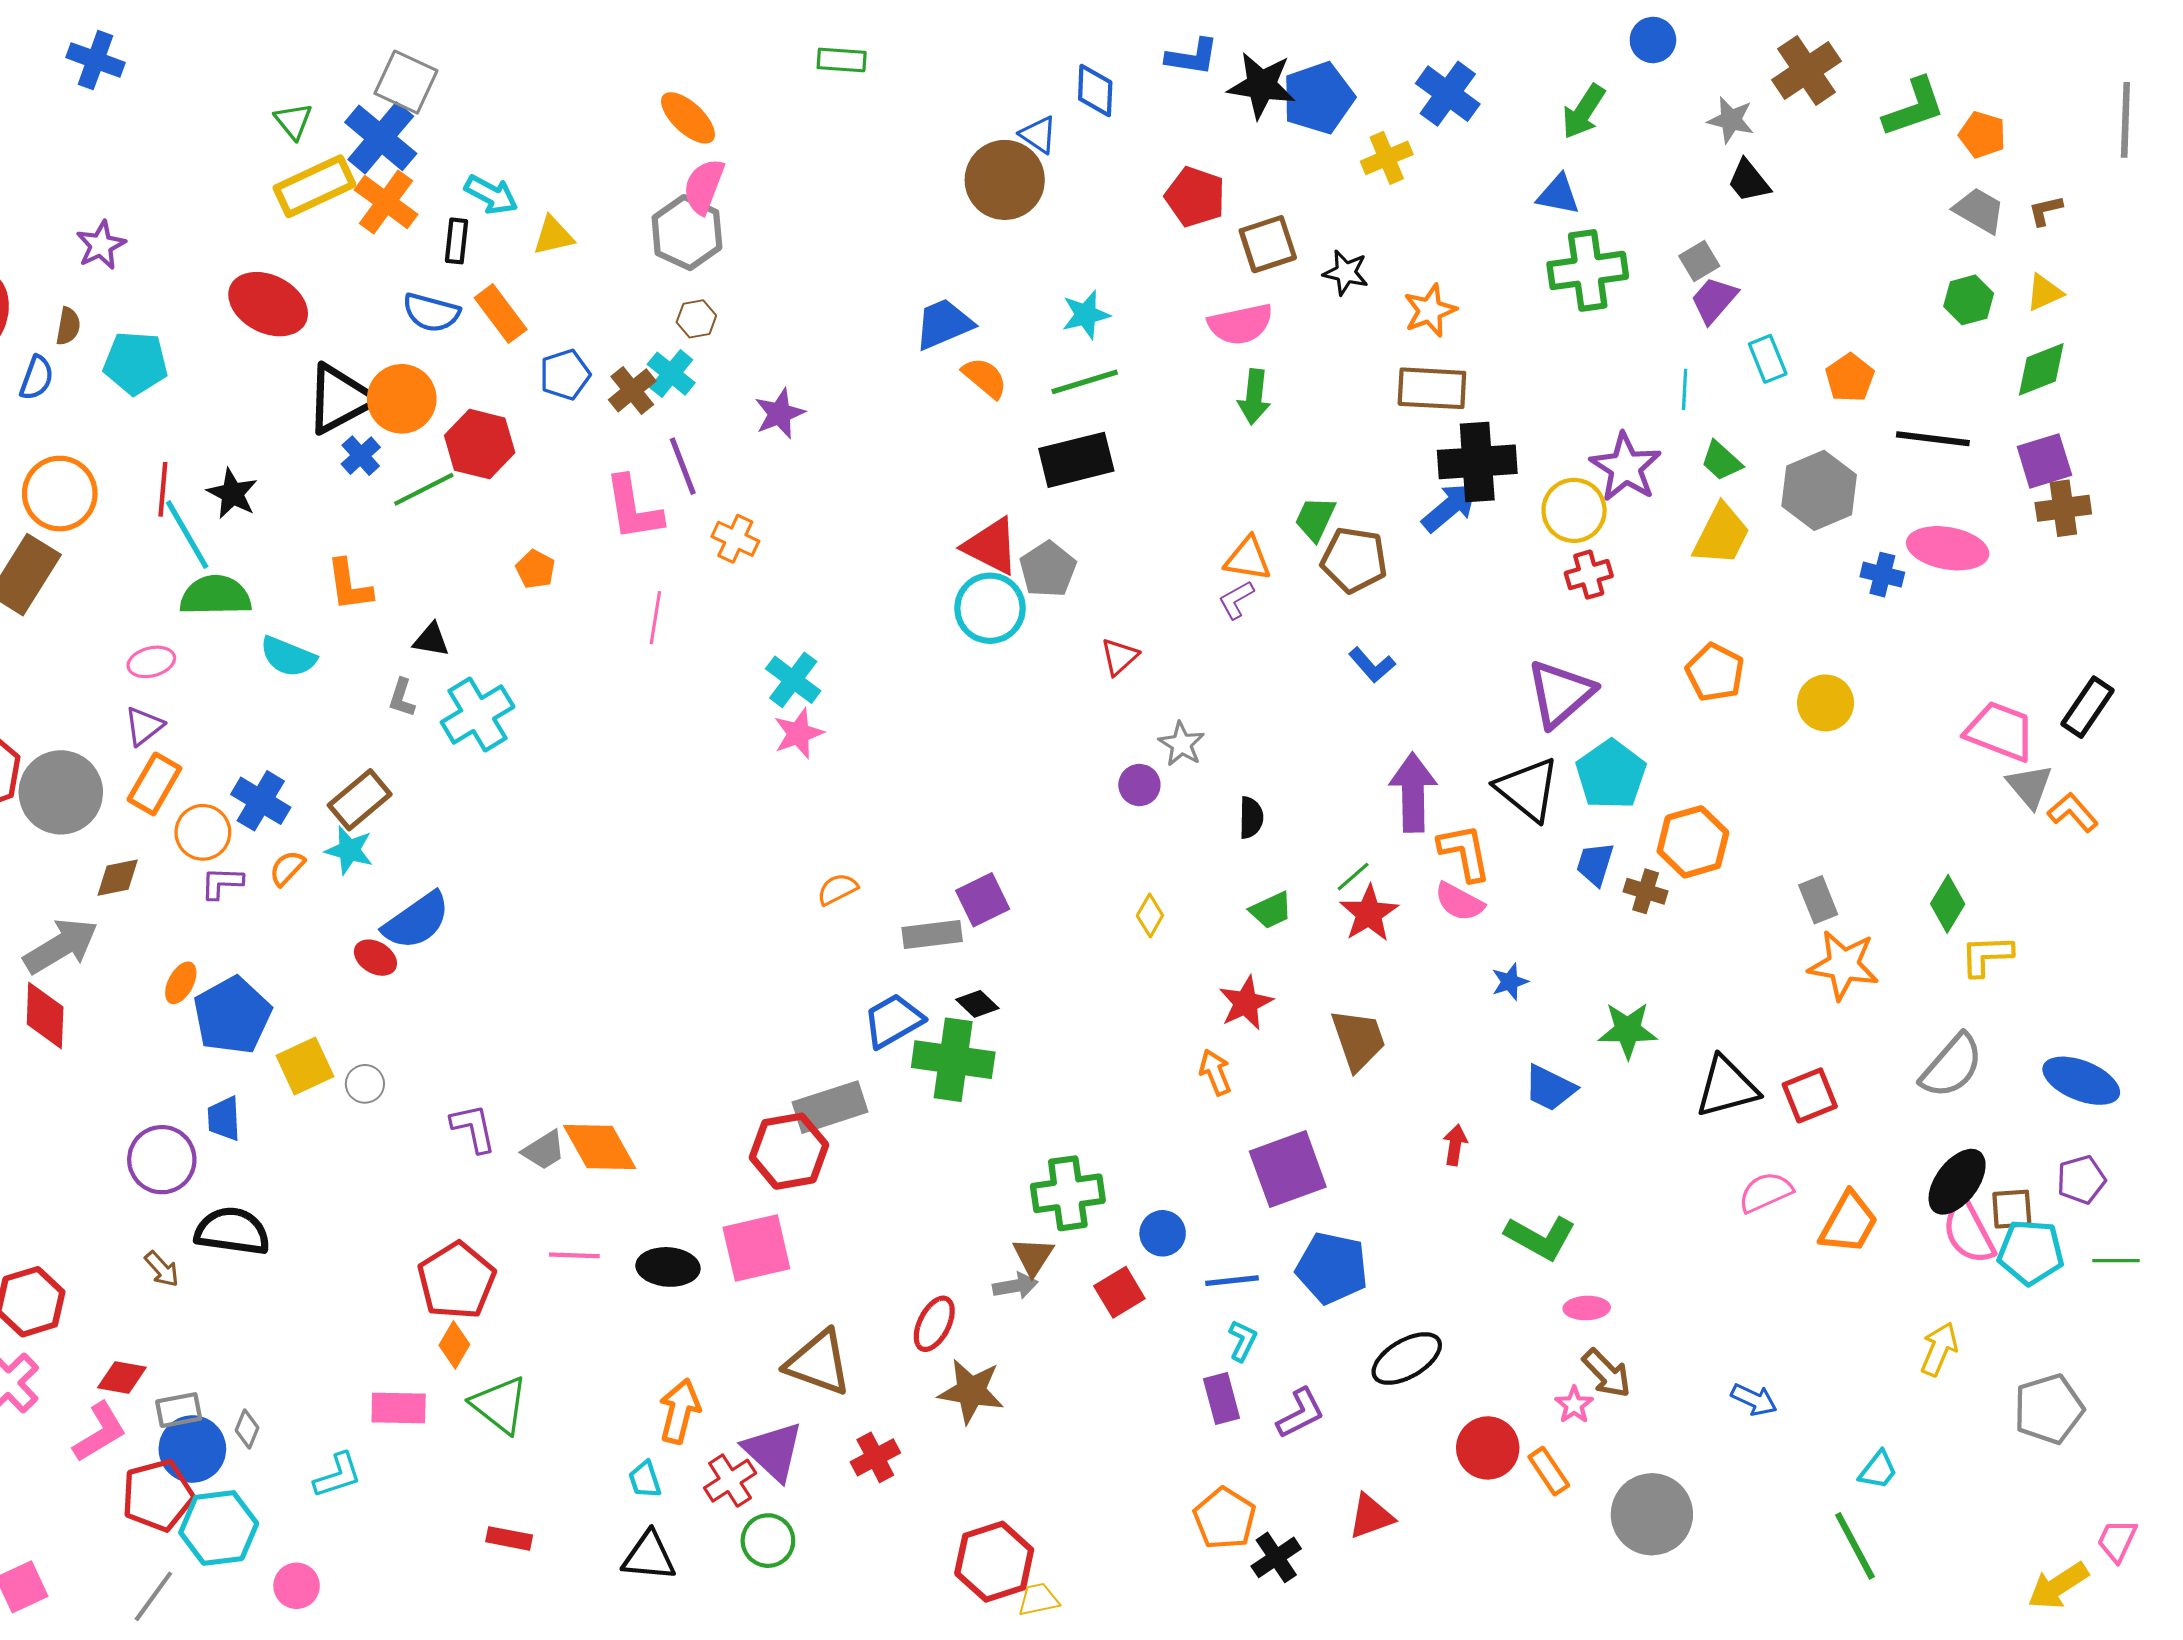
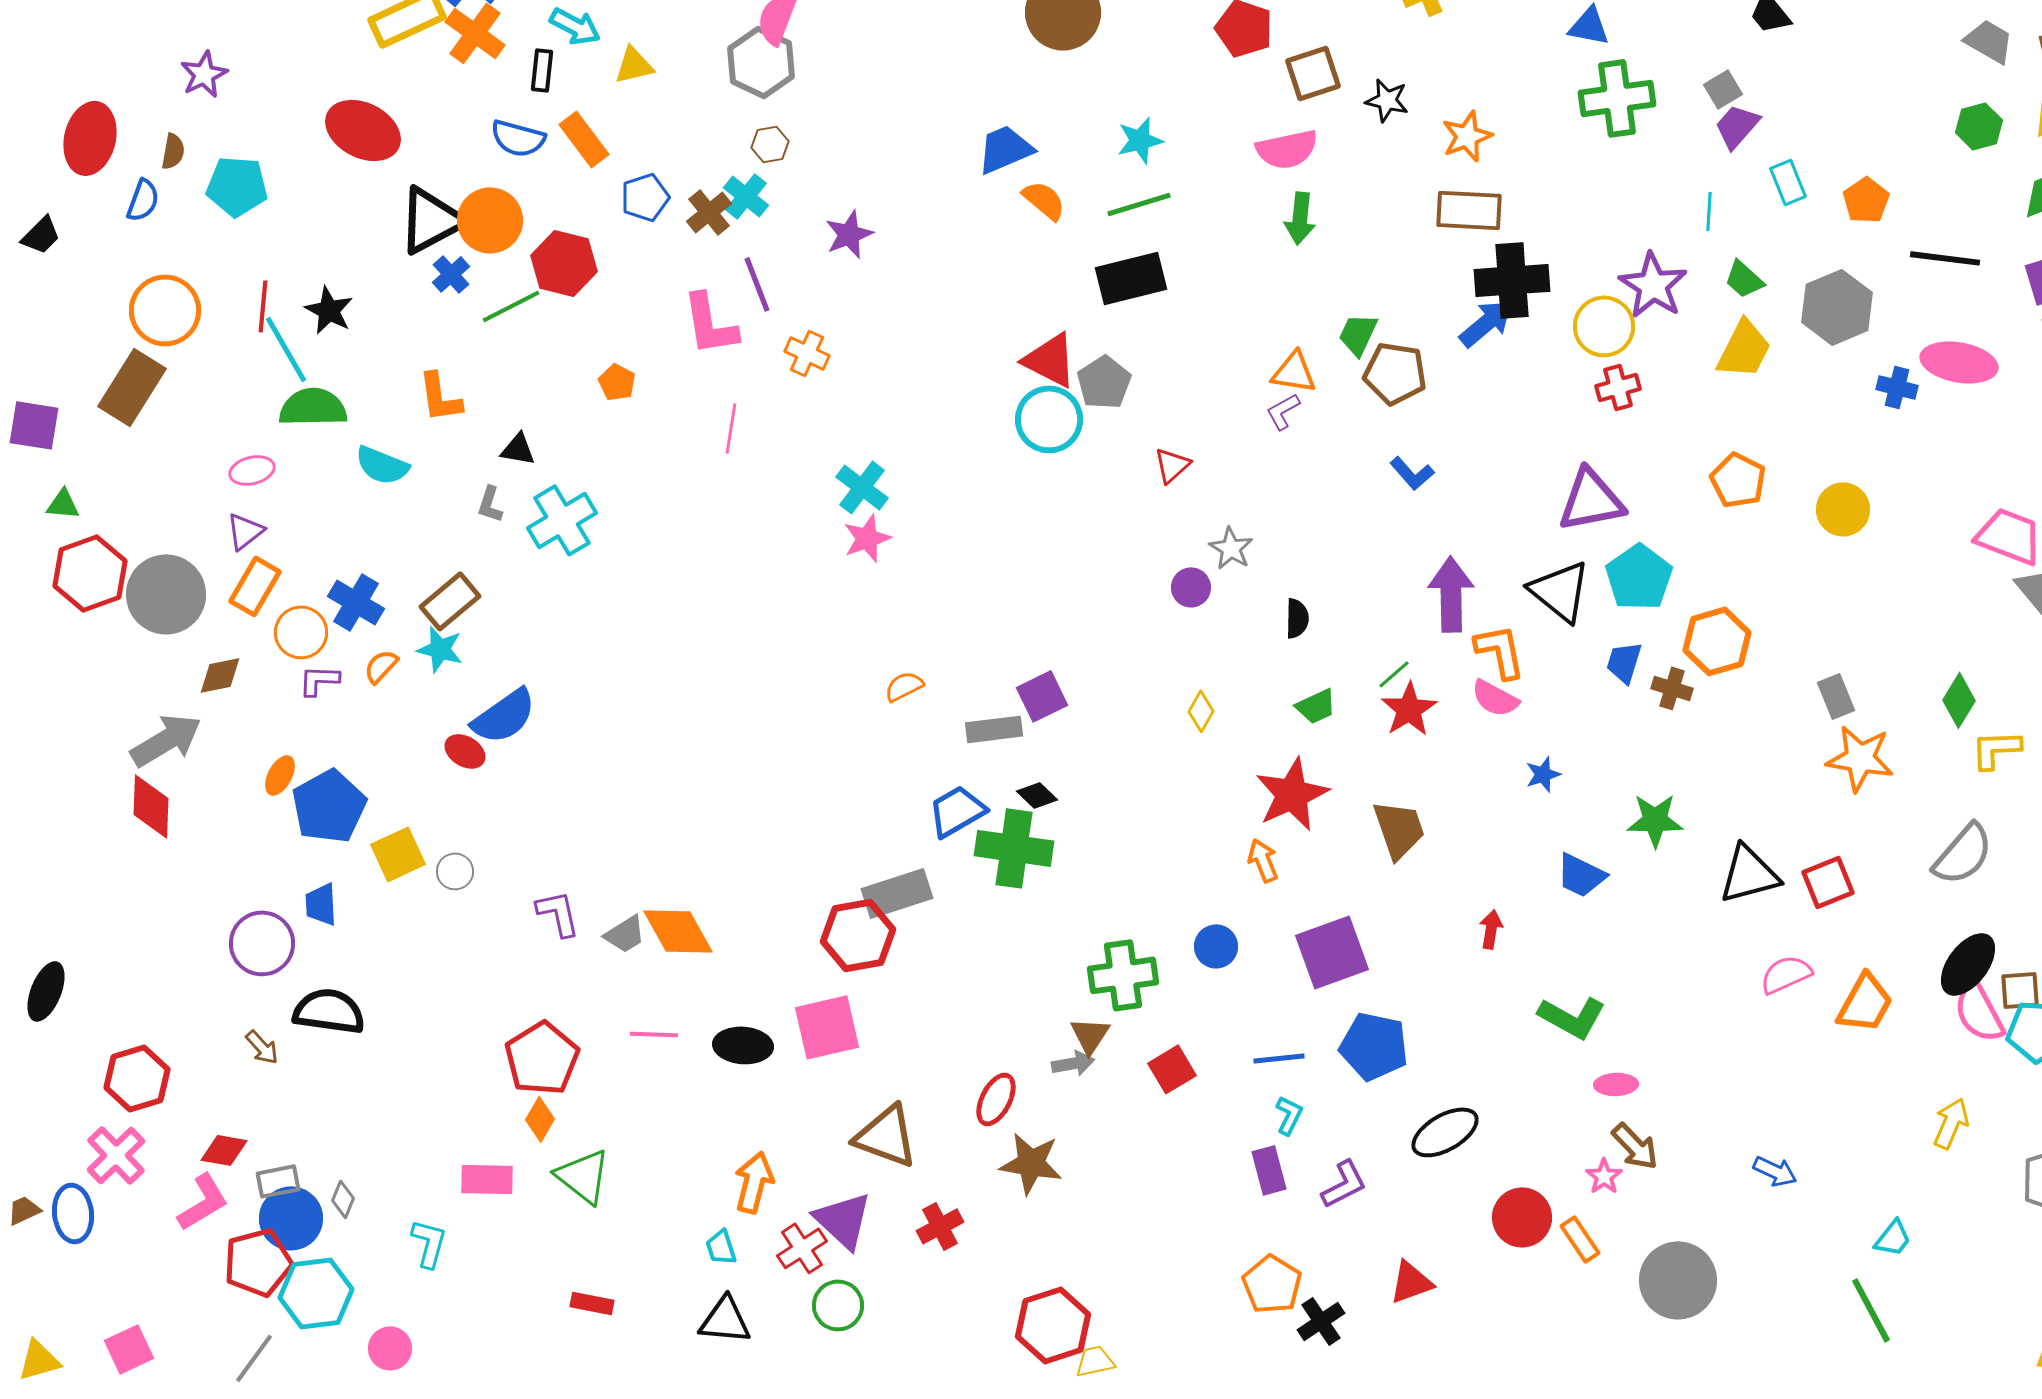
purple triangle: (1560, 693) -> (1591, 500), turned 30
red star: (1246, 1003) -> (1292, 794), size x1.4
blue circle: (1163, 1233) -> (1216, 946), moved
cyan L-shape: (338, 1475) -> (429, 1243), turned -57

